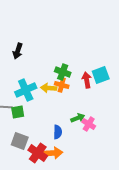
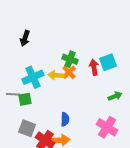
orange cross: (62, 85) -> (69, 72), turned 32
green arrow: (78, 118) -> (115, 96), moved
pink cross: (89, 124) -> (107, 127), moved, size x1.5

